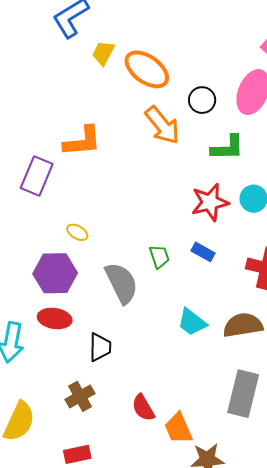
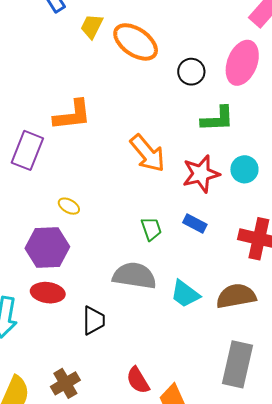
orange arrow: (162, 125) -> (147, 153), moved
gray semicircle: (121, 283) -> (134, 276), moved, turned -54
brown cross: (80, 396) -> (65, 383), moved

